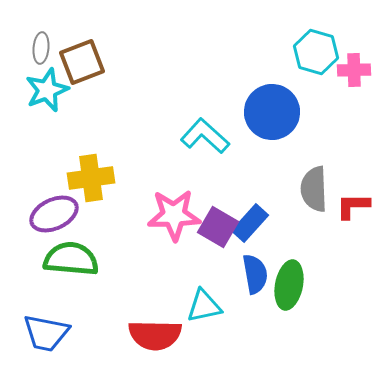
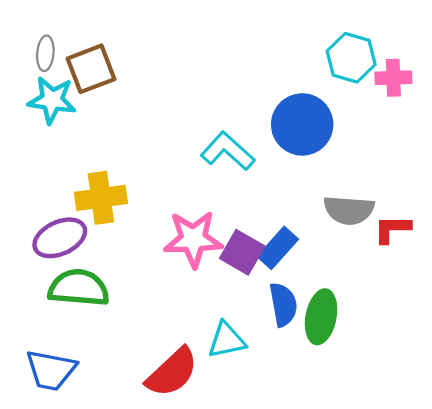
cyan star: (47, 90) -> (52, 100), turned 30
gray semicircle: (314, 189) -> (349, 210), turned -84
red semicircle: (155, 335) -> (172, 372), turned -44

